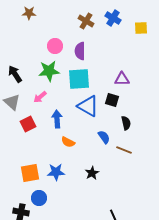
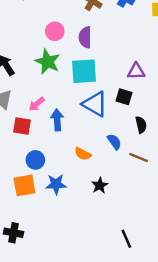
green star: (49, 71) -> (47, 62), turned 30
pink arrow: (40, 97) -> (37, 104), moved
red square: (28, 124) -> (22, 126), turned 35
orange semicircle: (68, 142) -> (83, 154), moved
blue circle: (39, 198) -> (35, 160), moved

